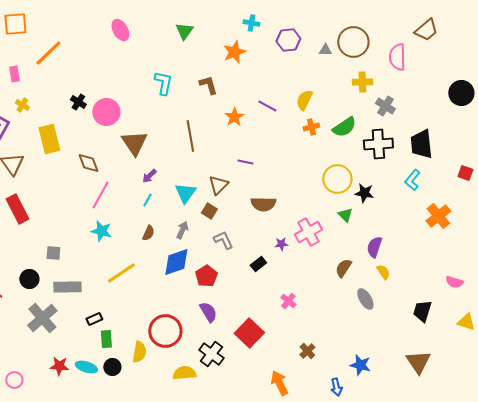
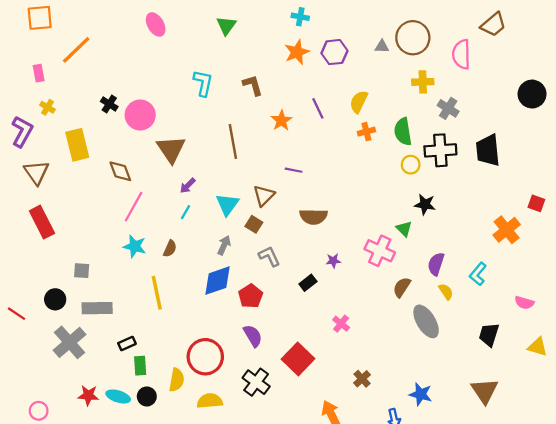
purple hexagon: (288, 40) -> (334, 52), moved
orange star: (234, 52) -> (297, 52), moved
purple line: (267, 106) -> (318, 108), turned 36
green semicircle: (344, 127) -> (403, 132), turned 115
red square: (465, 173) -> (536, 203), moved
yellow circle: (337, 179) -> (411, 165), moved, size x0.6
cyan L-shape: (412, 180) -> (478, 274), moved
pink cross: (308, 232) -> (380, 251), moved, turned -36
brown semicircle: (148, 233) -> (170, 249), moved
yellow line: (121, 273) -> (157, 293), turned -68
gray ellipse: (365, 299) -> (426, 321), size x1.4
yellow semicircle: (184, 373) -> (210, 401), moved

